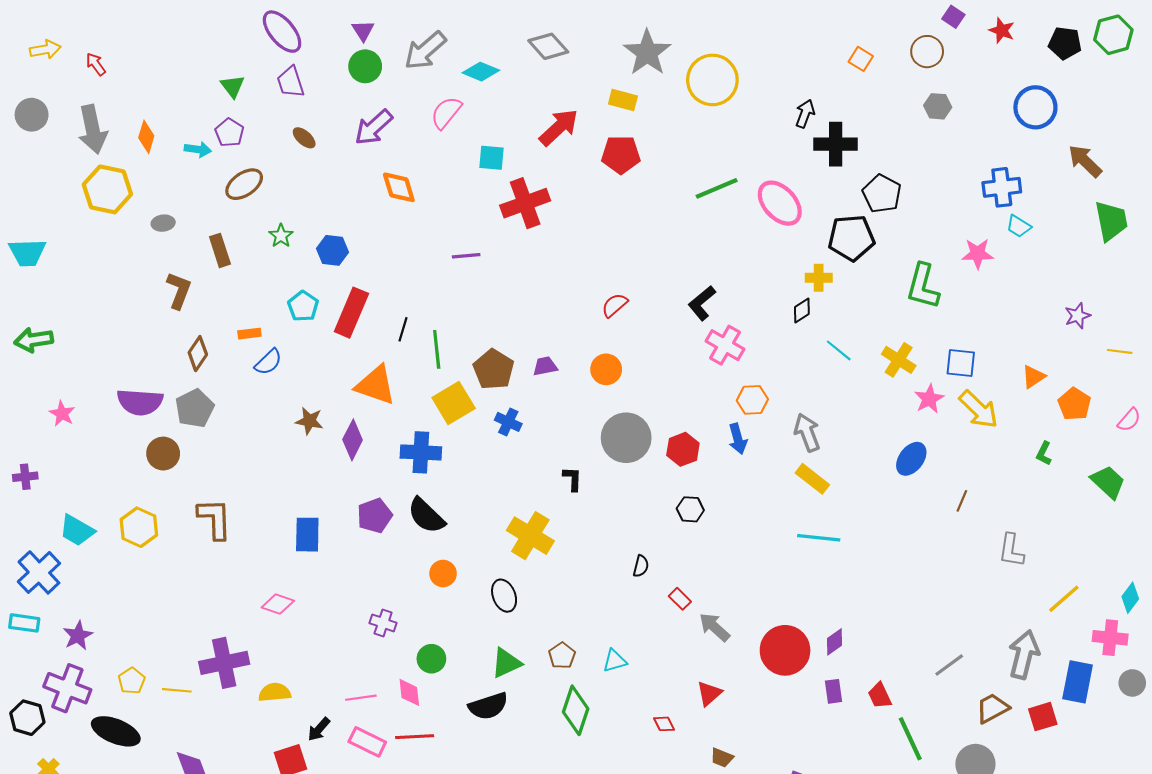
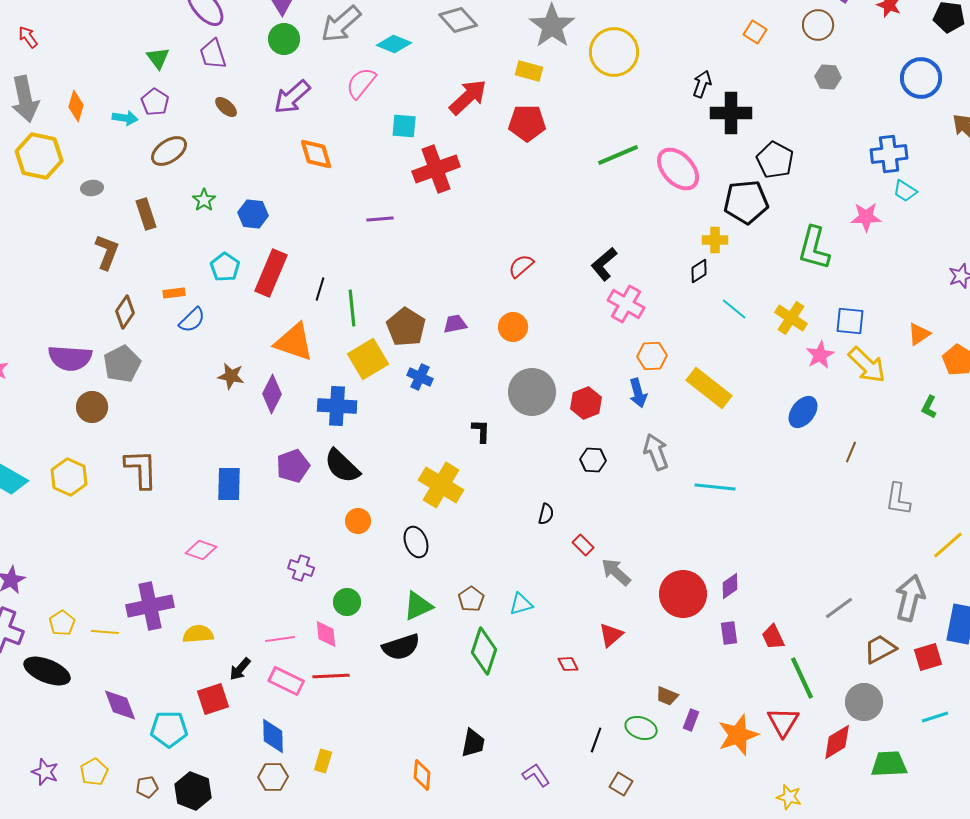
gray arrow: (807, 432) -> (656, 452), moved
yellow rectangle: (812, 479) -> (709, 388), moved, size x1.4
brown trapezoid: (722, 758) -> (667, 696), moved

